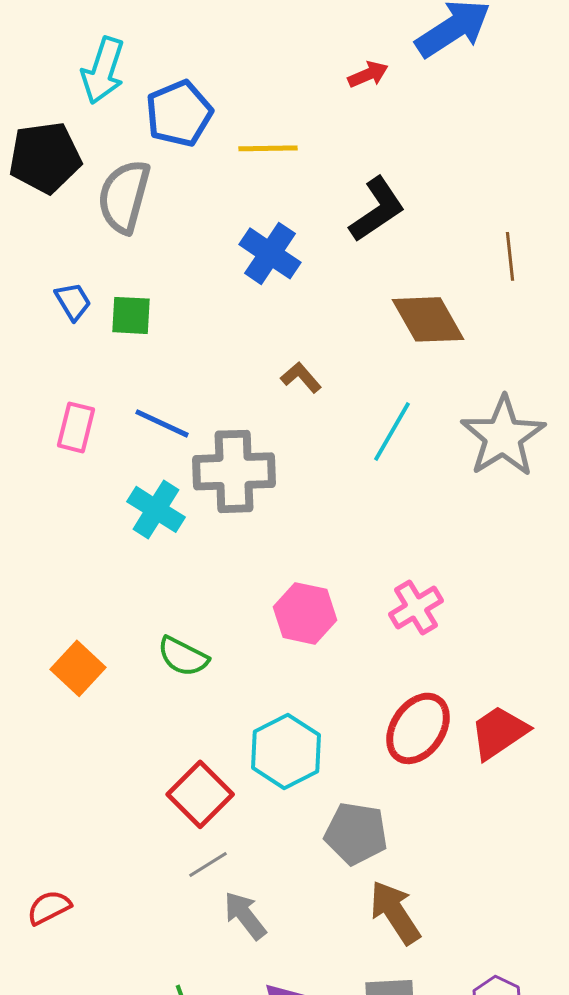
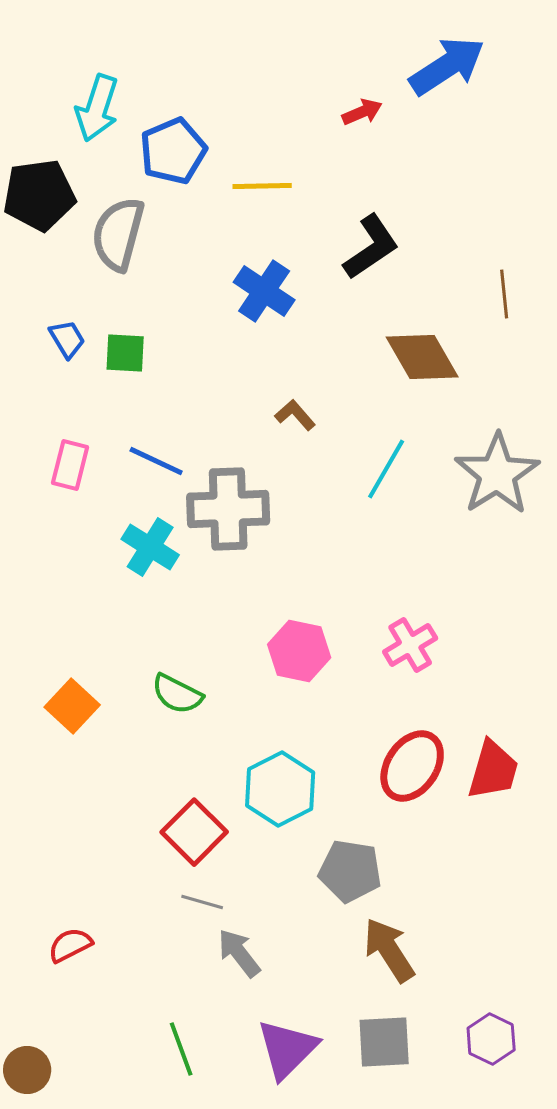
red trapezoid: (499, 732) -> (493, 770), turned 140
gray line: (208, 864) -> (202, 902), turned 48
red semicircle: (49, 907) -> (70, 945), moved

